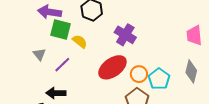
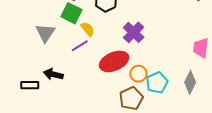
gray triangle: (39, 54) -> (45, 33), size x1.5
purple line: (62, 65) -> (80, 46), moved

